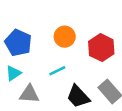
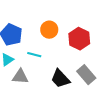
cyan line: (57, 71) -> (34, 55), moved, turned 40

